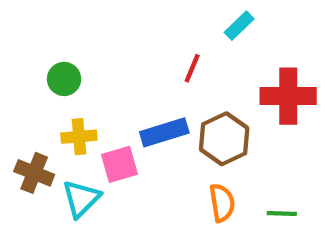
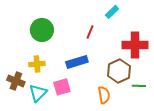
green circle: (64, 79) -> (42, 30), moved, size x1.5
brown hexagon: (224, 139) -> (119, 71), moved
pink square: (120, 164) -> (62, 87), moved
green line: (282, 213) -> (139, 86), moved

